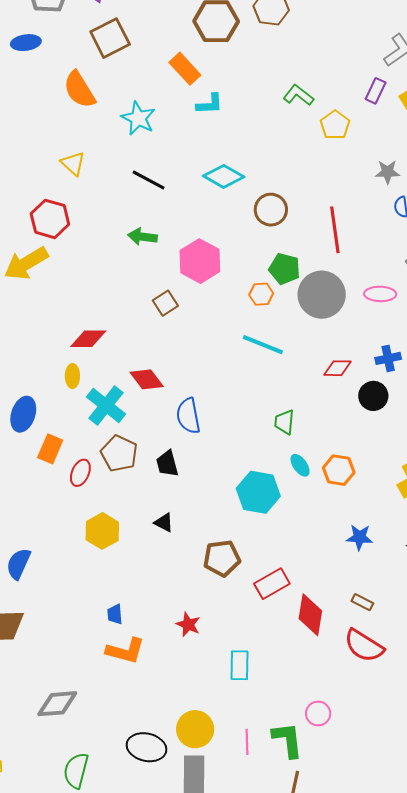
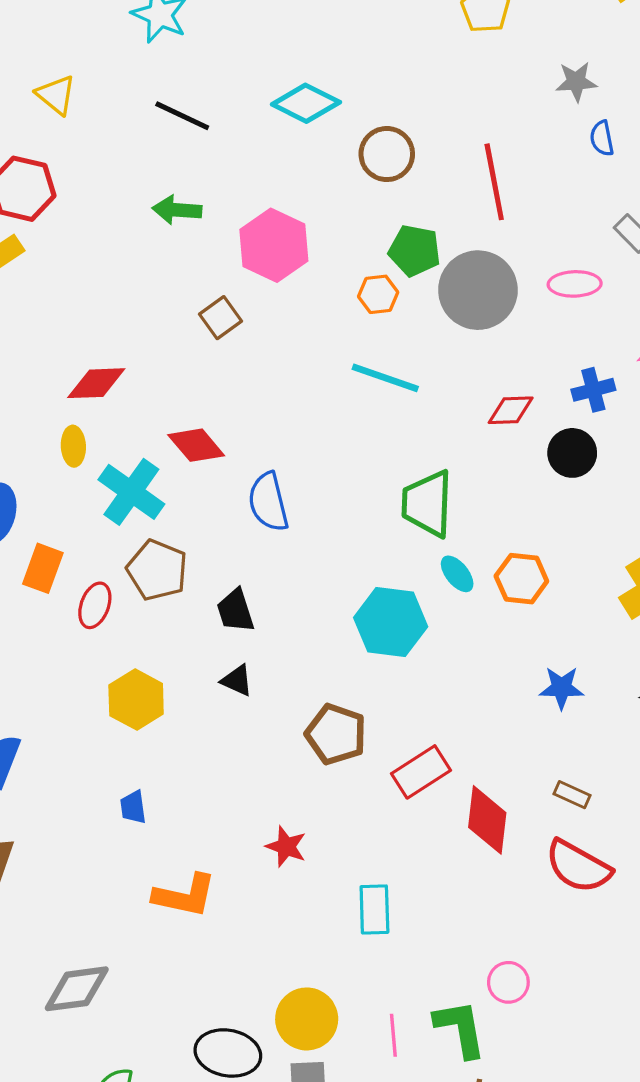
green trapezoid: (284, 422) -> (427, 504), size x1.6
black trapezoid: (167, 464) -> (235, 611), moved
brown pentagon: (222, 558) -> (336, 734), turned 30
blue trapezoid: (115, 614) -> (133, 807), moved

